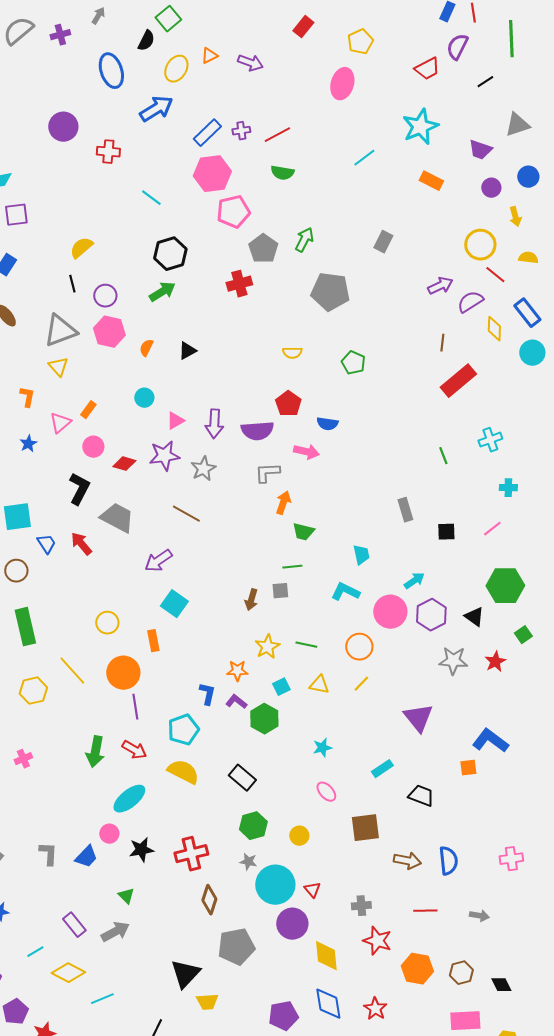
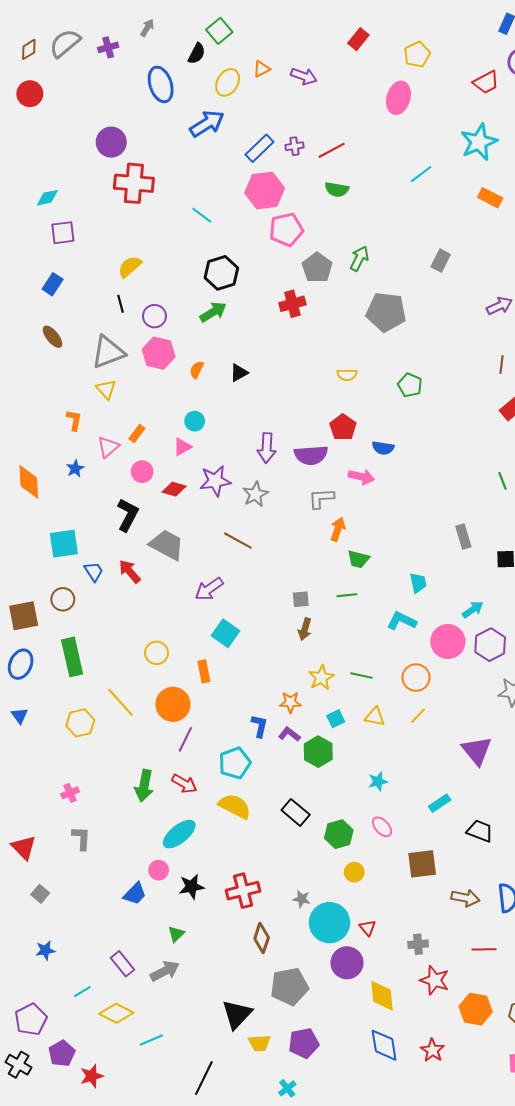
red cross: (108, 152) -> (134, 183), moved, size x1.6
pink triangle: (175, 421) -> (182, 447), moved
gray square: (280, 591) -> (301, 599), moved
purple line: (135, 707) -> (185, 739), turned 35
green hexagon: (253, 826) -> (339, 834), moved
gray L-shape: (48, 854) -> (81, 838), moved
green triangle: (126, 896) -> (176, 934), turned 30
purple pentagon: (283, 1016) -> (304, 1043), moved

